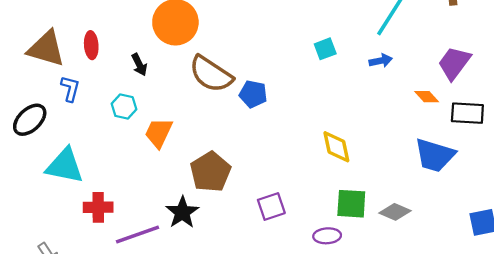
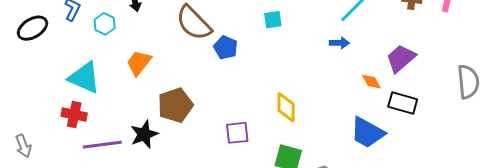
cyan square: (325, 49) -> (273, 20), moved
cyan hexagon: (124, 106) -> (105, 24), moved
cyan triangle: (65, 166) -> (84, 78), moved
purple square: (271, 206) -> (237, 133), moved

